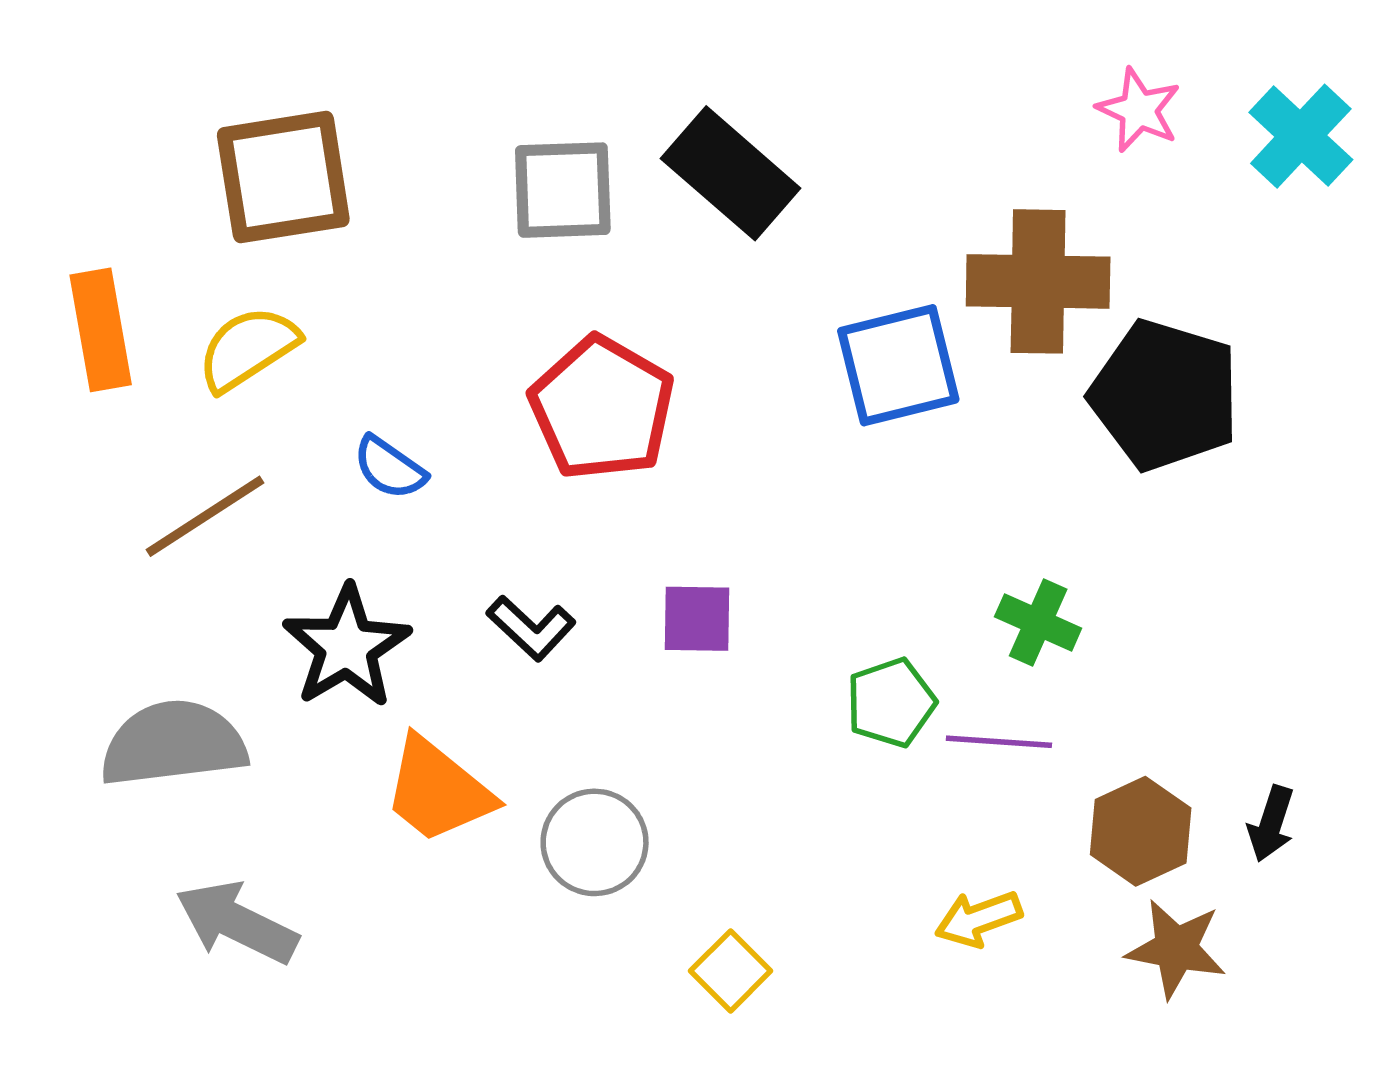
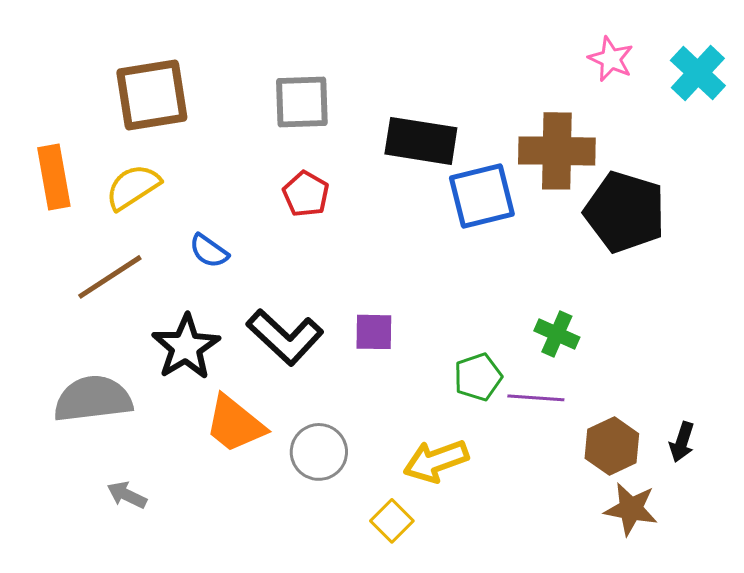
black rectangle: (731, 173) -> (421, 141), moved, turned -32
red pentagon: (602, 408) -> (306, 194), moved, size x0.6
black L-shape: (531, 628) -> (285, 337), size x1.6
yellow arrow: (978, 919) -> (436, 461), moved, size x1.4
gray arrow: (237, 923) -> (127, 495), size x0.6

